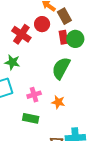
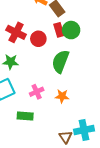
red circle: (42, 24) -> (38, 39), moved
green rectangle: (31, 118) -> (25, 116), moved

